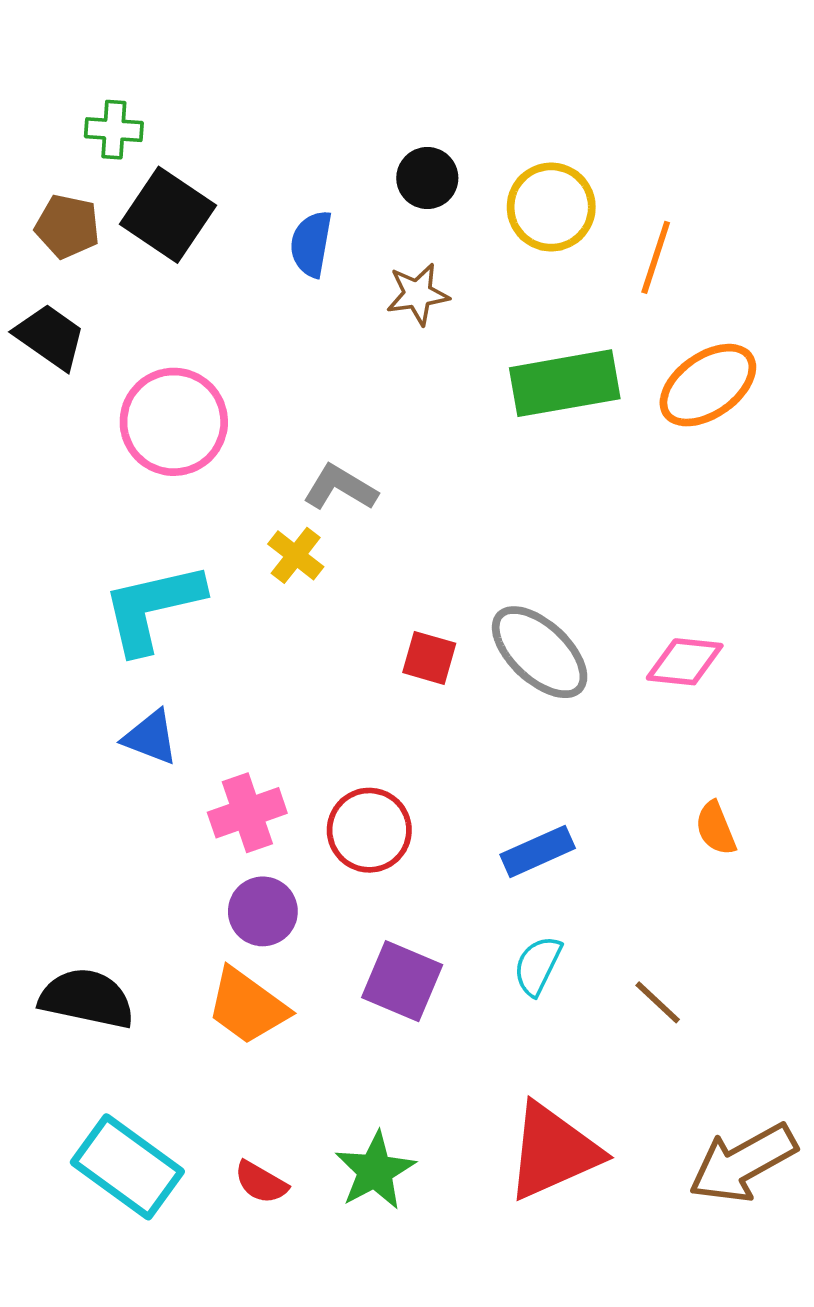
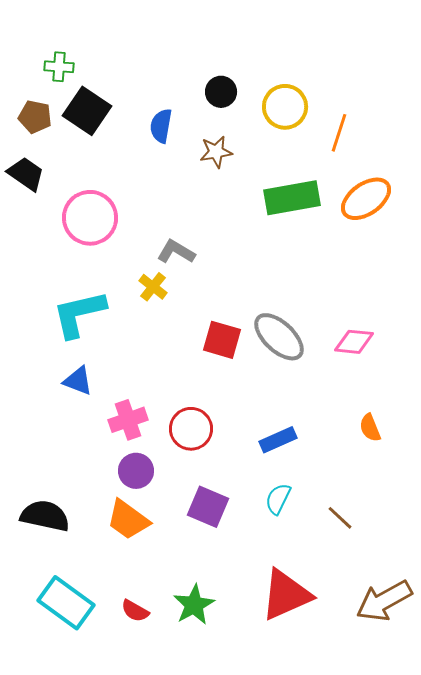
red square: (429, 658) -> (222, 340), size x1.4

